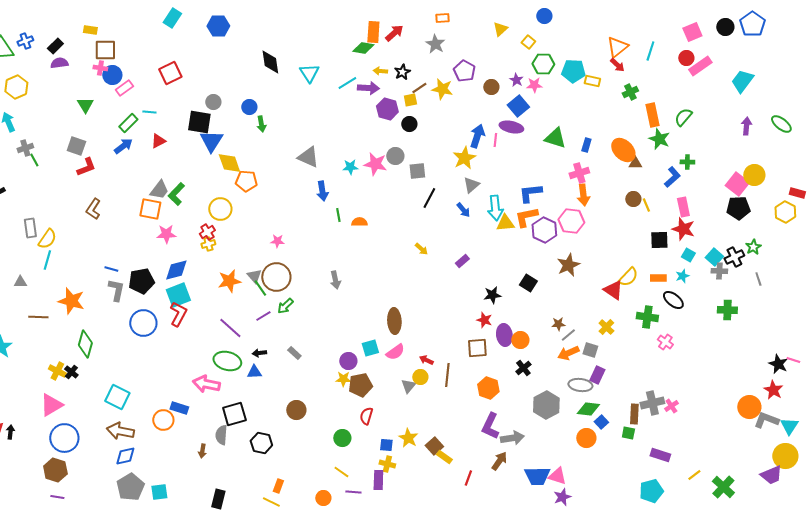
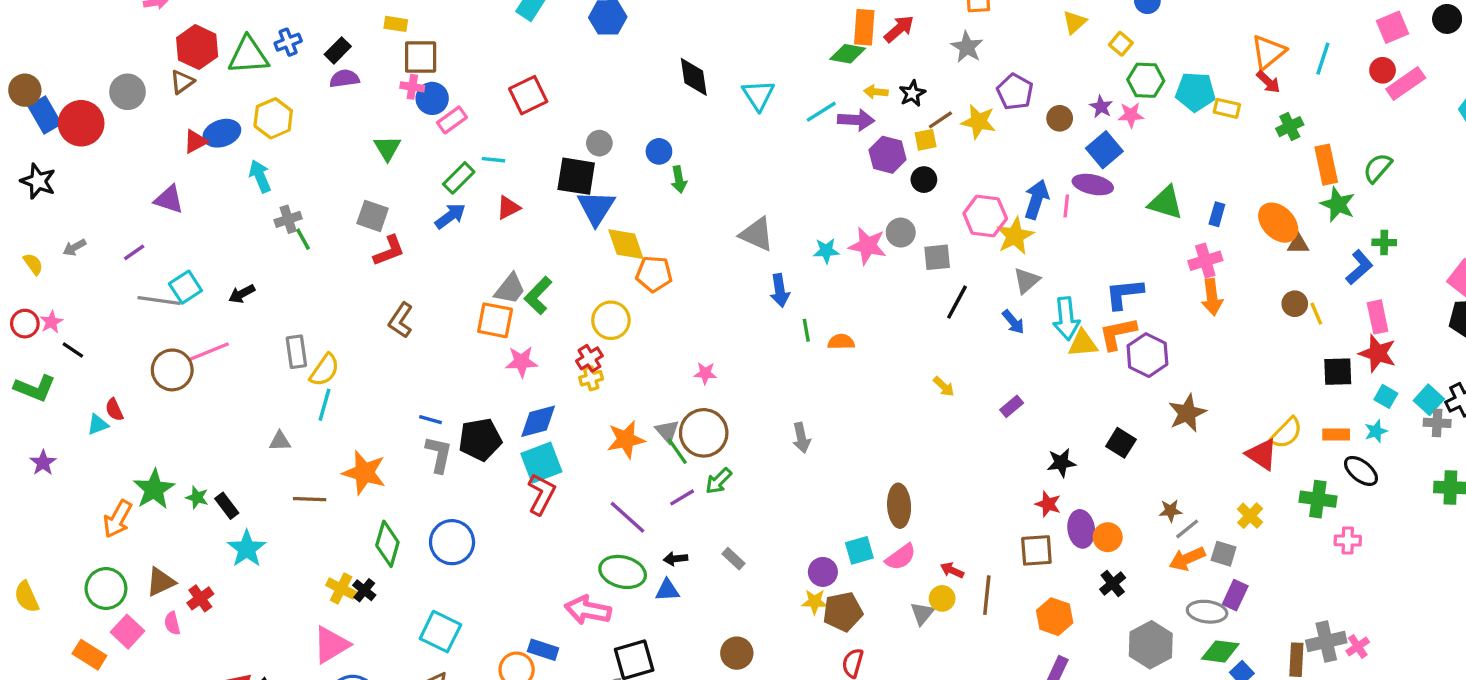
pink hexagon: (571, 221) -> (985, 216), moved
blue circle: (143, 323) -> (452, 542), moved
pink cross: (665, 342) -> (1348, 540), turned -35

